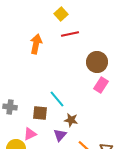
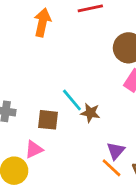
brown star: (71, 120) -> (90, 113), moved
purple triangle: (60, 135) -> (116, 151), moved

